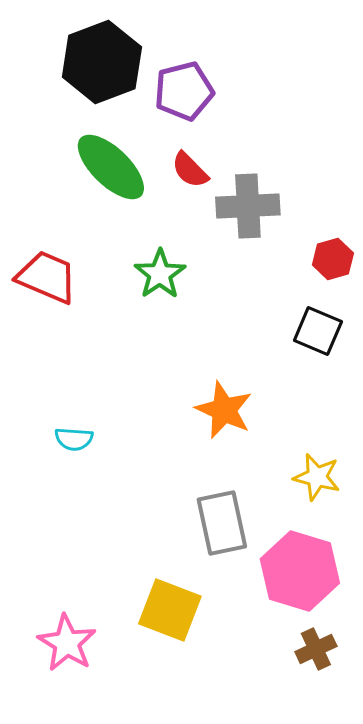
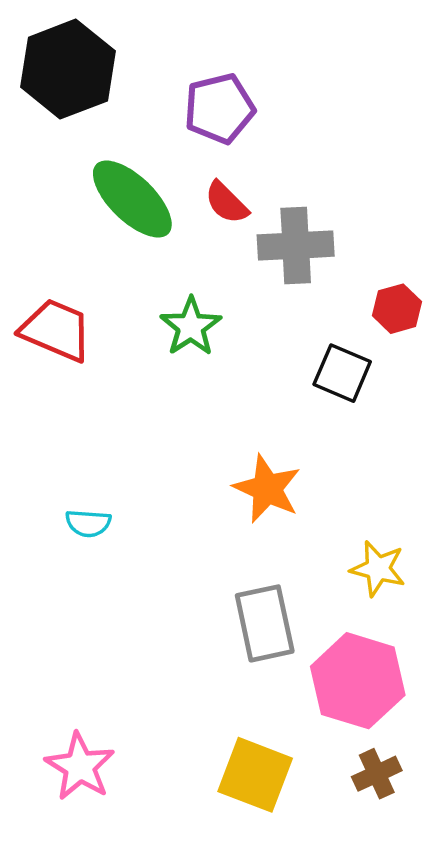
black hexagon: (102, 62) -> (68, 69), moved
black square: (318, 331) -> (342, 373), moved
yellow square: (170, 610) -> (255, 775), moved

